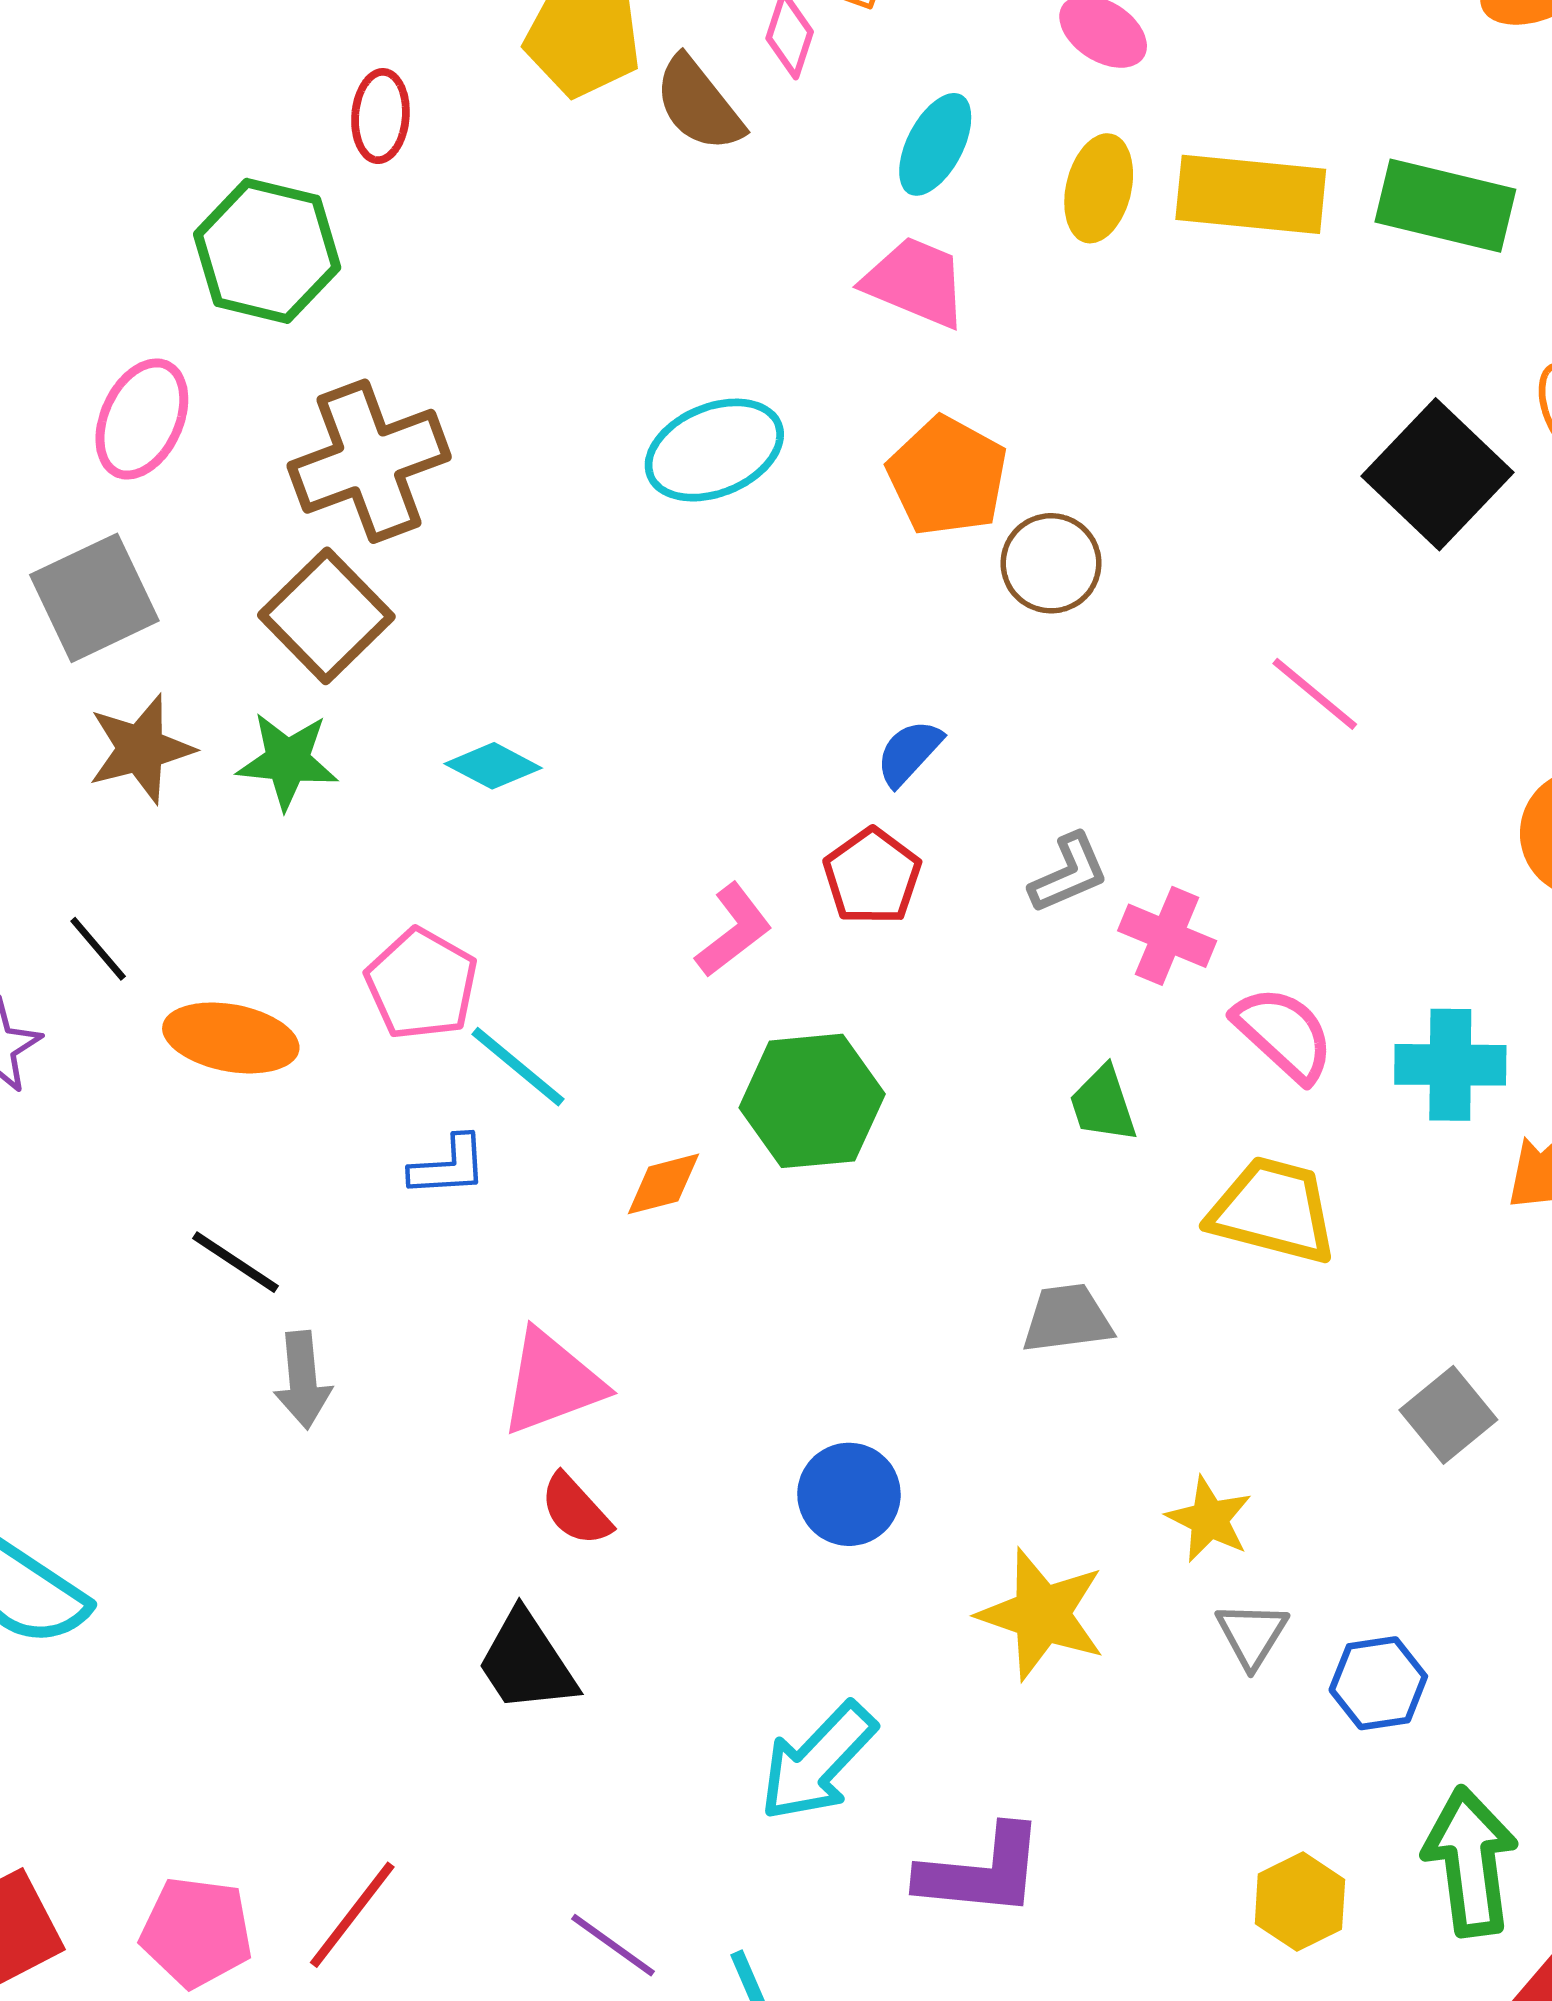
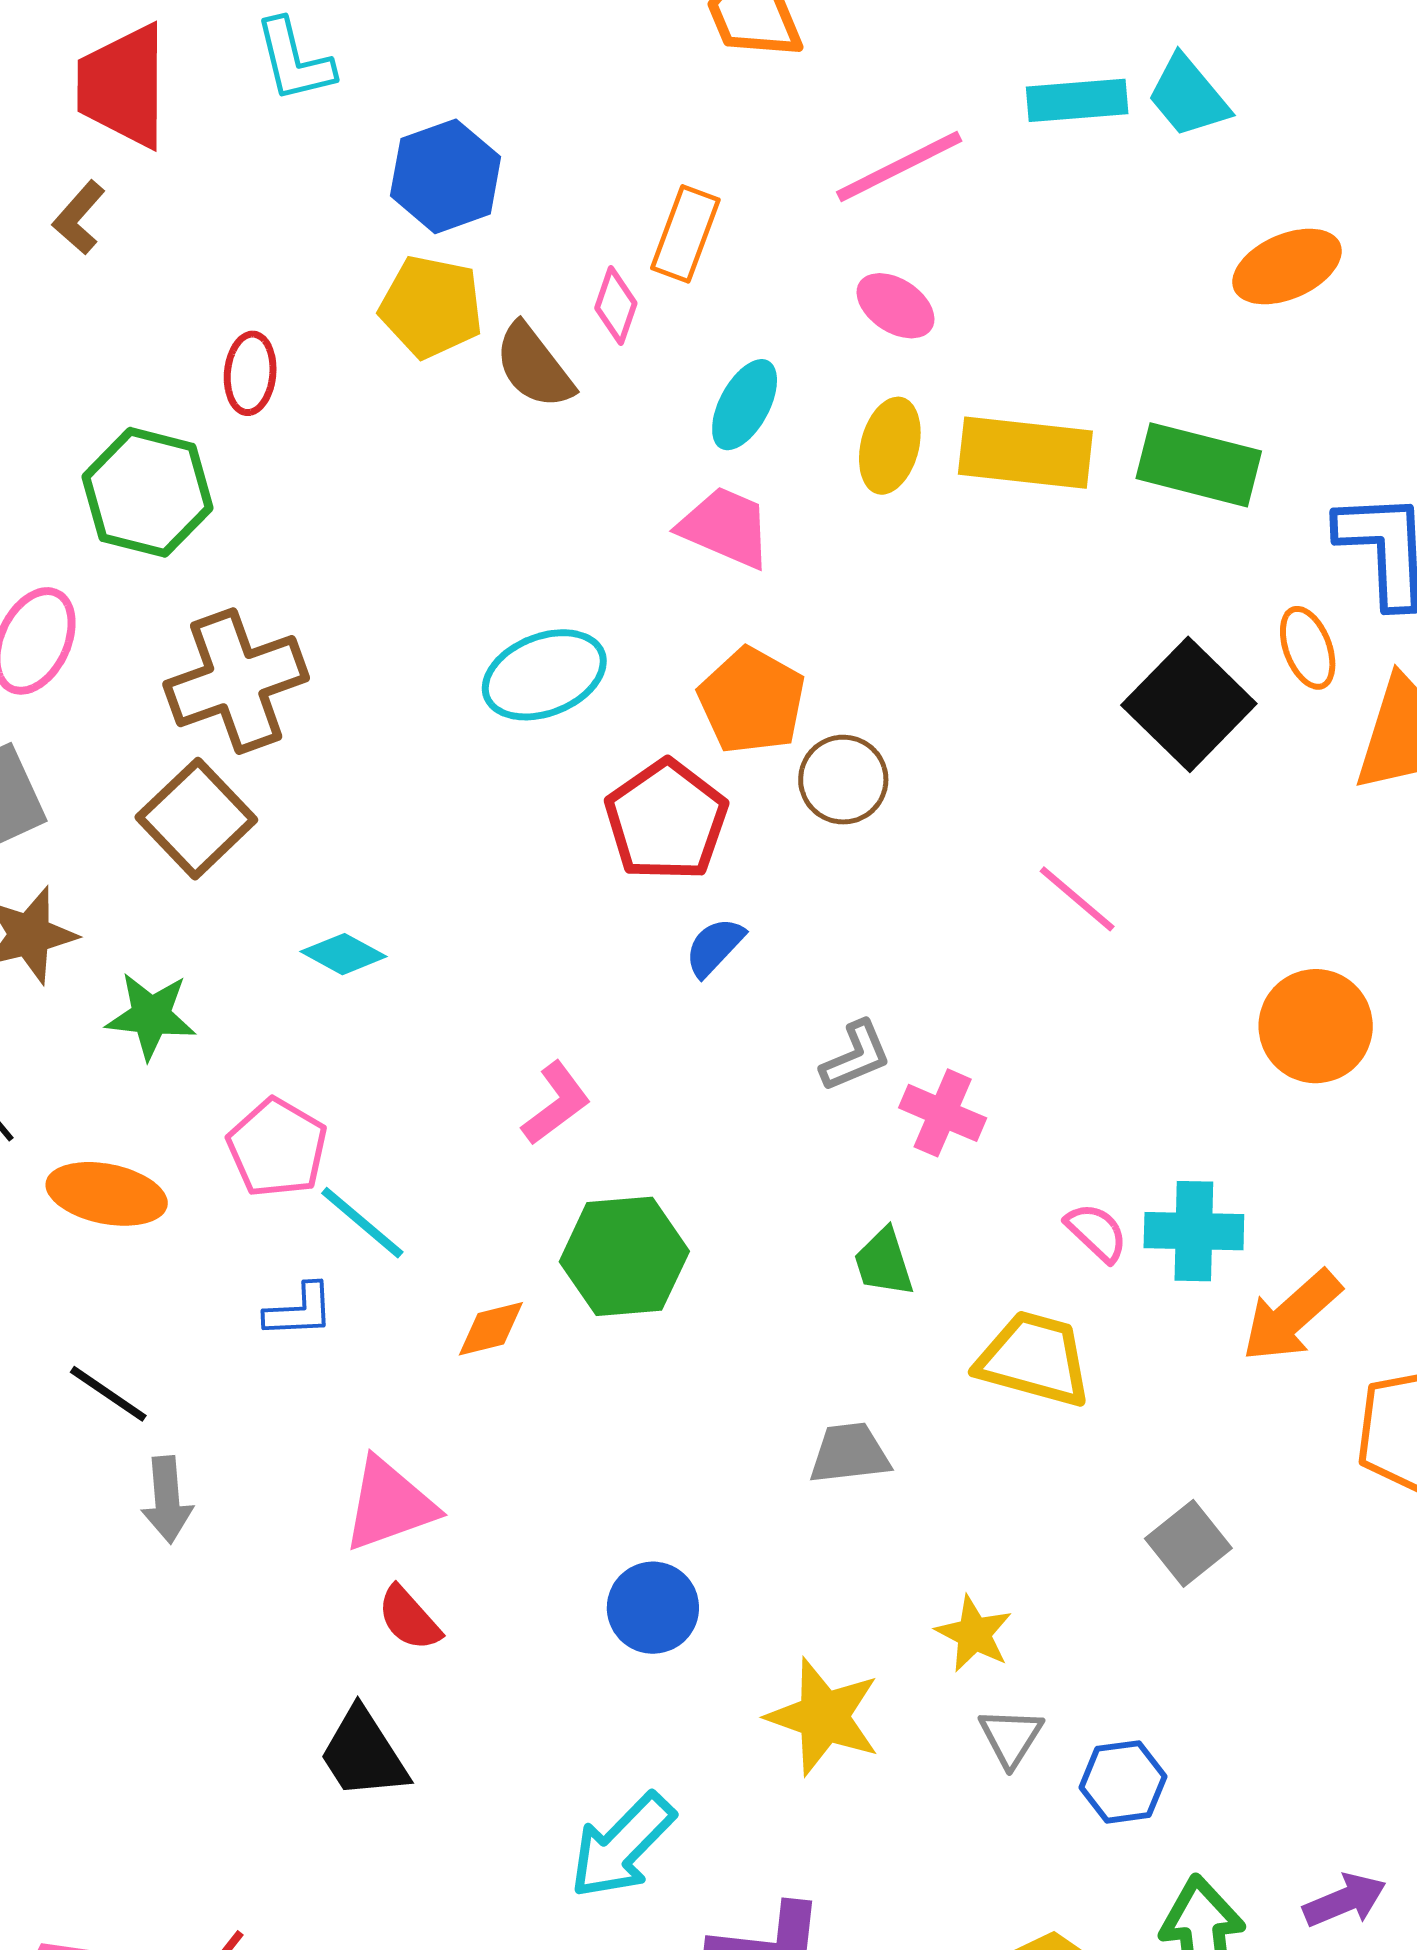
green star: (287, 761) -> (151, 1016), moved
red pentagon: (872, 876) -> (666, 820), moved, size x1.4
pink semicircle: (1284, 1034) -> (1096, 1232), moved, size x0.7

